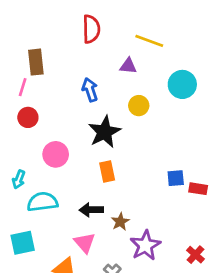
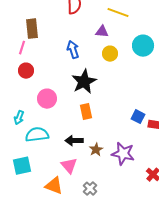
yellow circle: (139, 106) -> (110, 54), moved
blue square: (176, 178) -> (138, 117), turned 32
purple star: (145, 245) -> (123, 154), moved, turned -30

